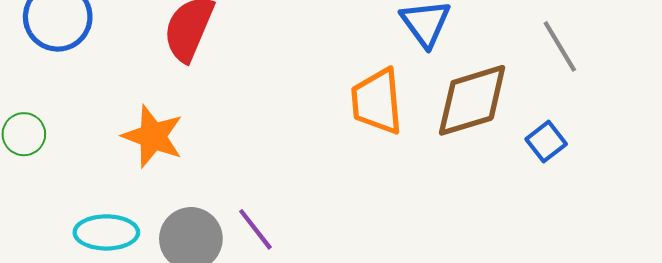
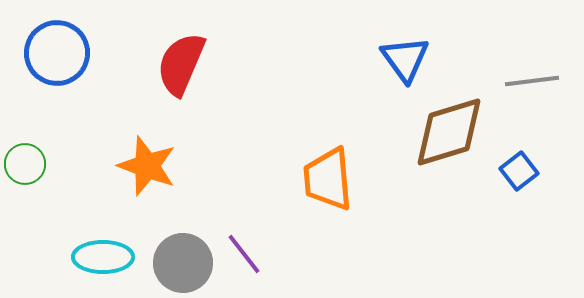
gray line: (560, 46) -> (532, 81), turned -66
orange trapezoid: (377, 101) -> (328, 179), moved

